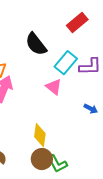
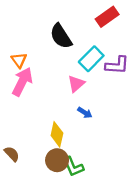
pink triangle: (54, 87) -> (76, 84), turned 36
blue arrow: (91, 109) -> (85, 113), moved

